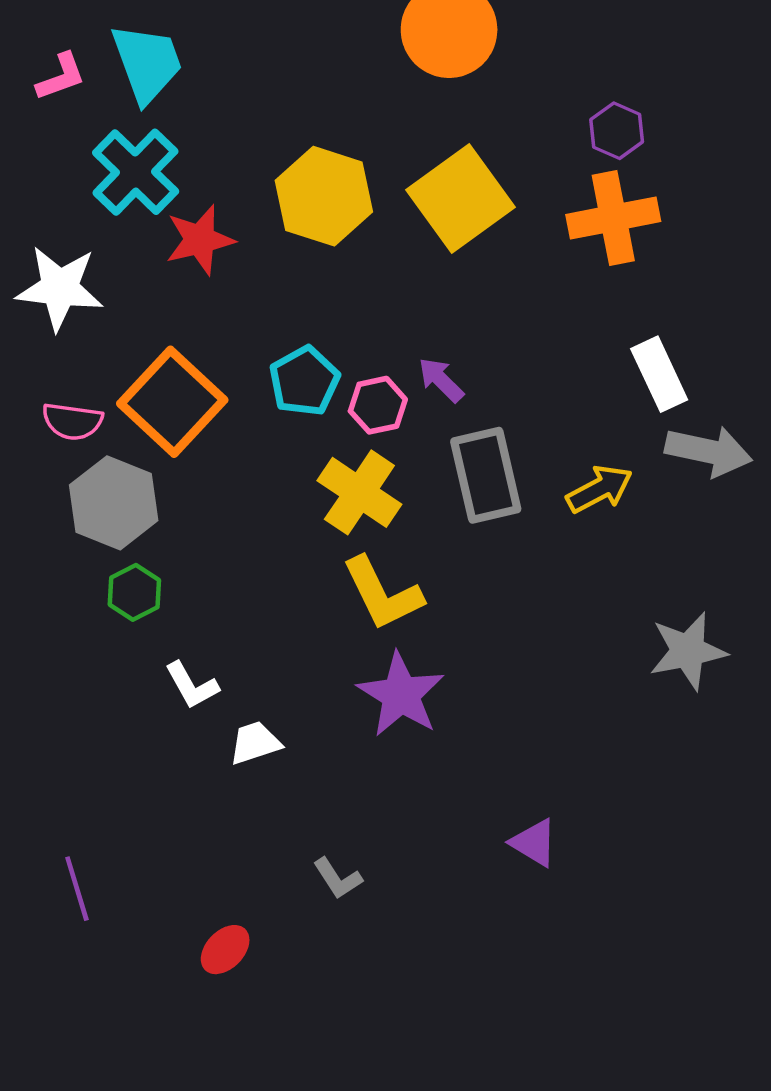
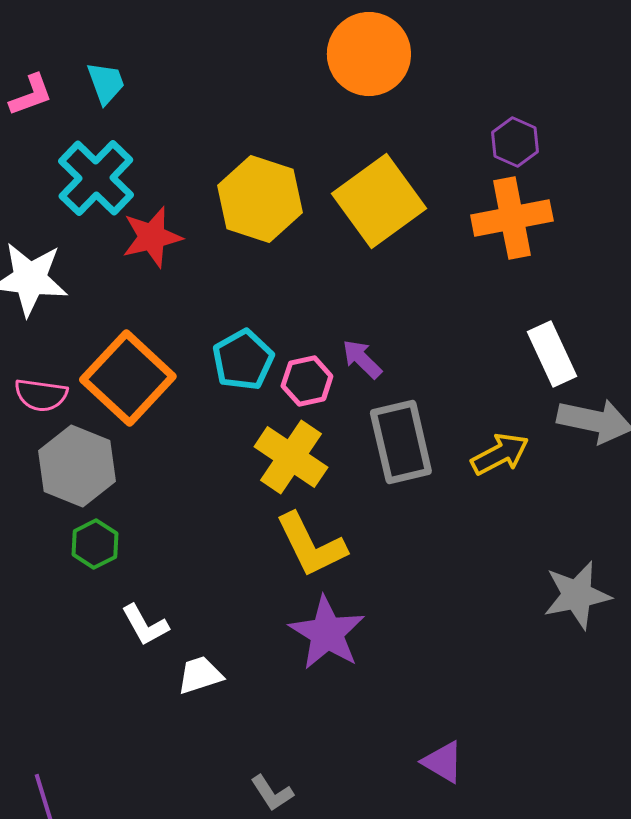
cyan trapezoid: (147, 63) -> (106, 83), size x0.6

